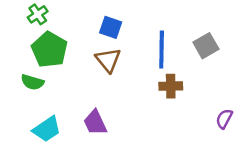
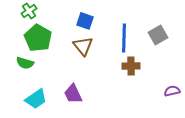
purple semicircle: (224, 119) -> (172, 91), turned 49

